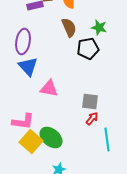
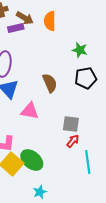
brown semicircle: (69, 28) -> (50, 83), moved
black pentagon: (88, 48) -> (86, 78), moved

